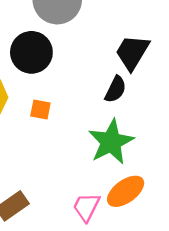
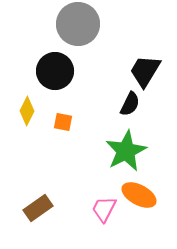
orange ellipse: (126, 191) -> (139, 195), turned 64

